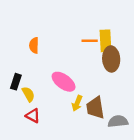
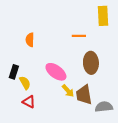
yellow rectangle: (105, 41) -> (103, 16), moved
brown ellipse: (111, 59) -> (91, 63), moved
yellow arrow: (77, 103) -> (68, 91), turned -64

